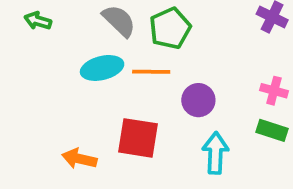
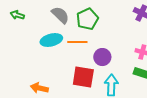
red square: (138, 138) -> (83, 77), moved

